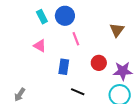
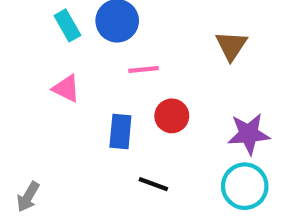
pink line: (76, 39) -> (143, 69), turned -72
red circle: (99, 63) -> (172, 116), moved

